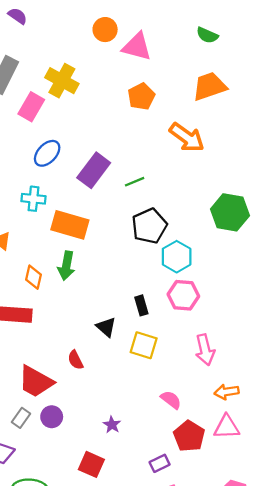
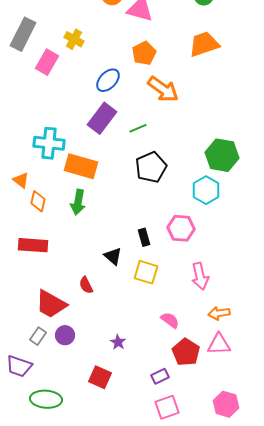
yellow cross: (62, 81) -> (74, 39), size x0.7
orange arrow: (187, 137) -> (163, 89), moved
blue ellipse: (47, 153) -> (108, 80), moved
cyan cross: (33, 199) -> (49, 143), size x1.4
cyan hexagon: (177, 257) -> (206, 190), moved
orange diamond: (33, 277) -> (38, 201), moved

